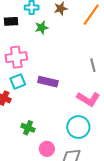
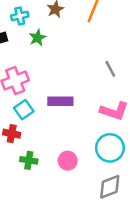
green cross: (28, 128) -> (29, 160), moved
pink circle: (47, 149) -> (68, 161), moved

